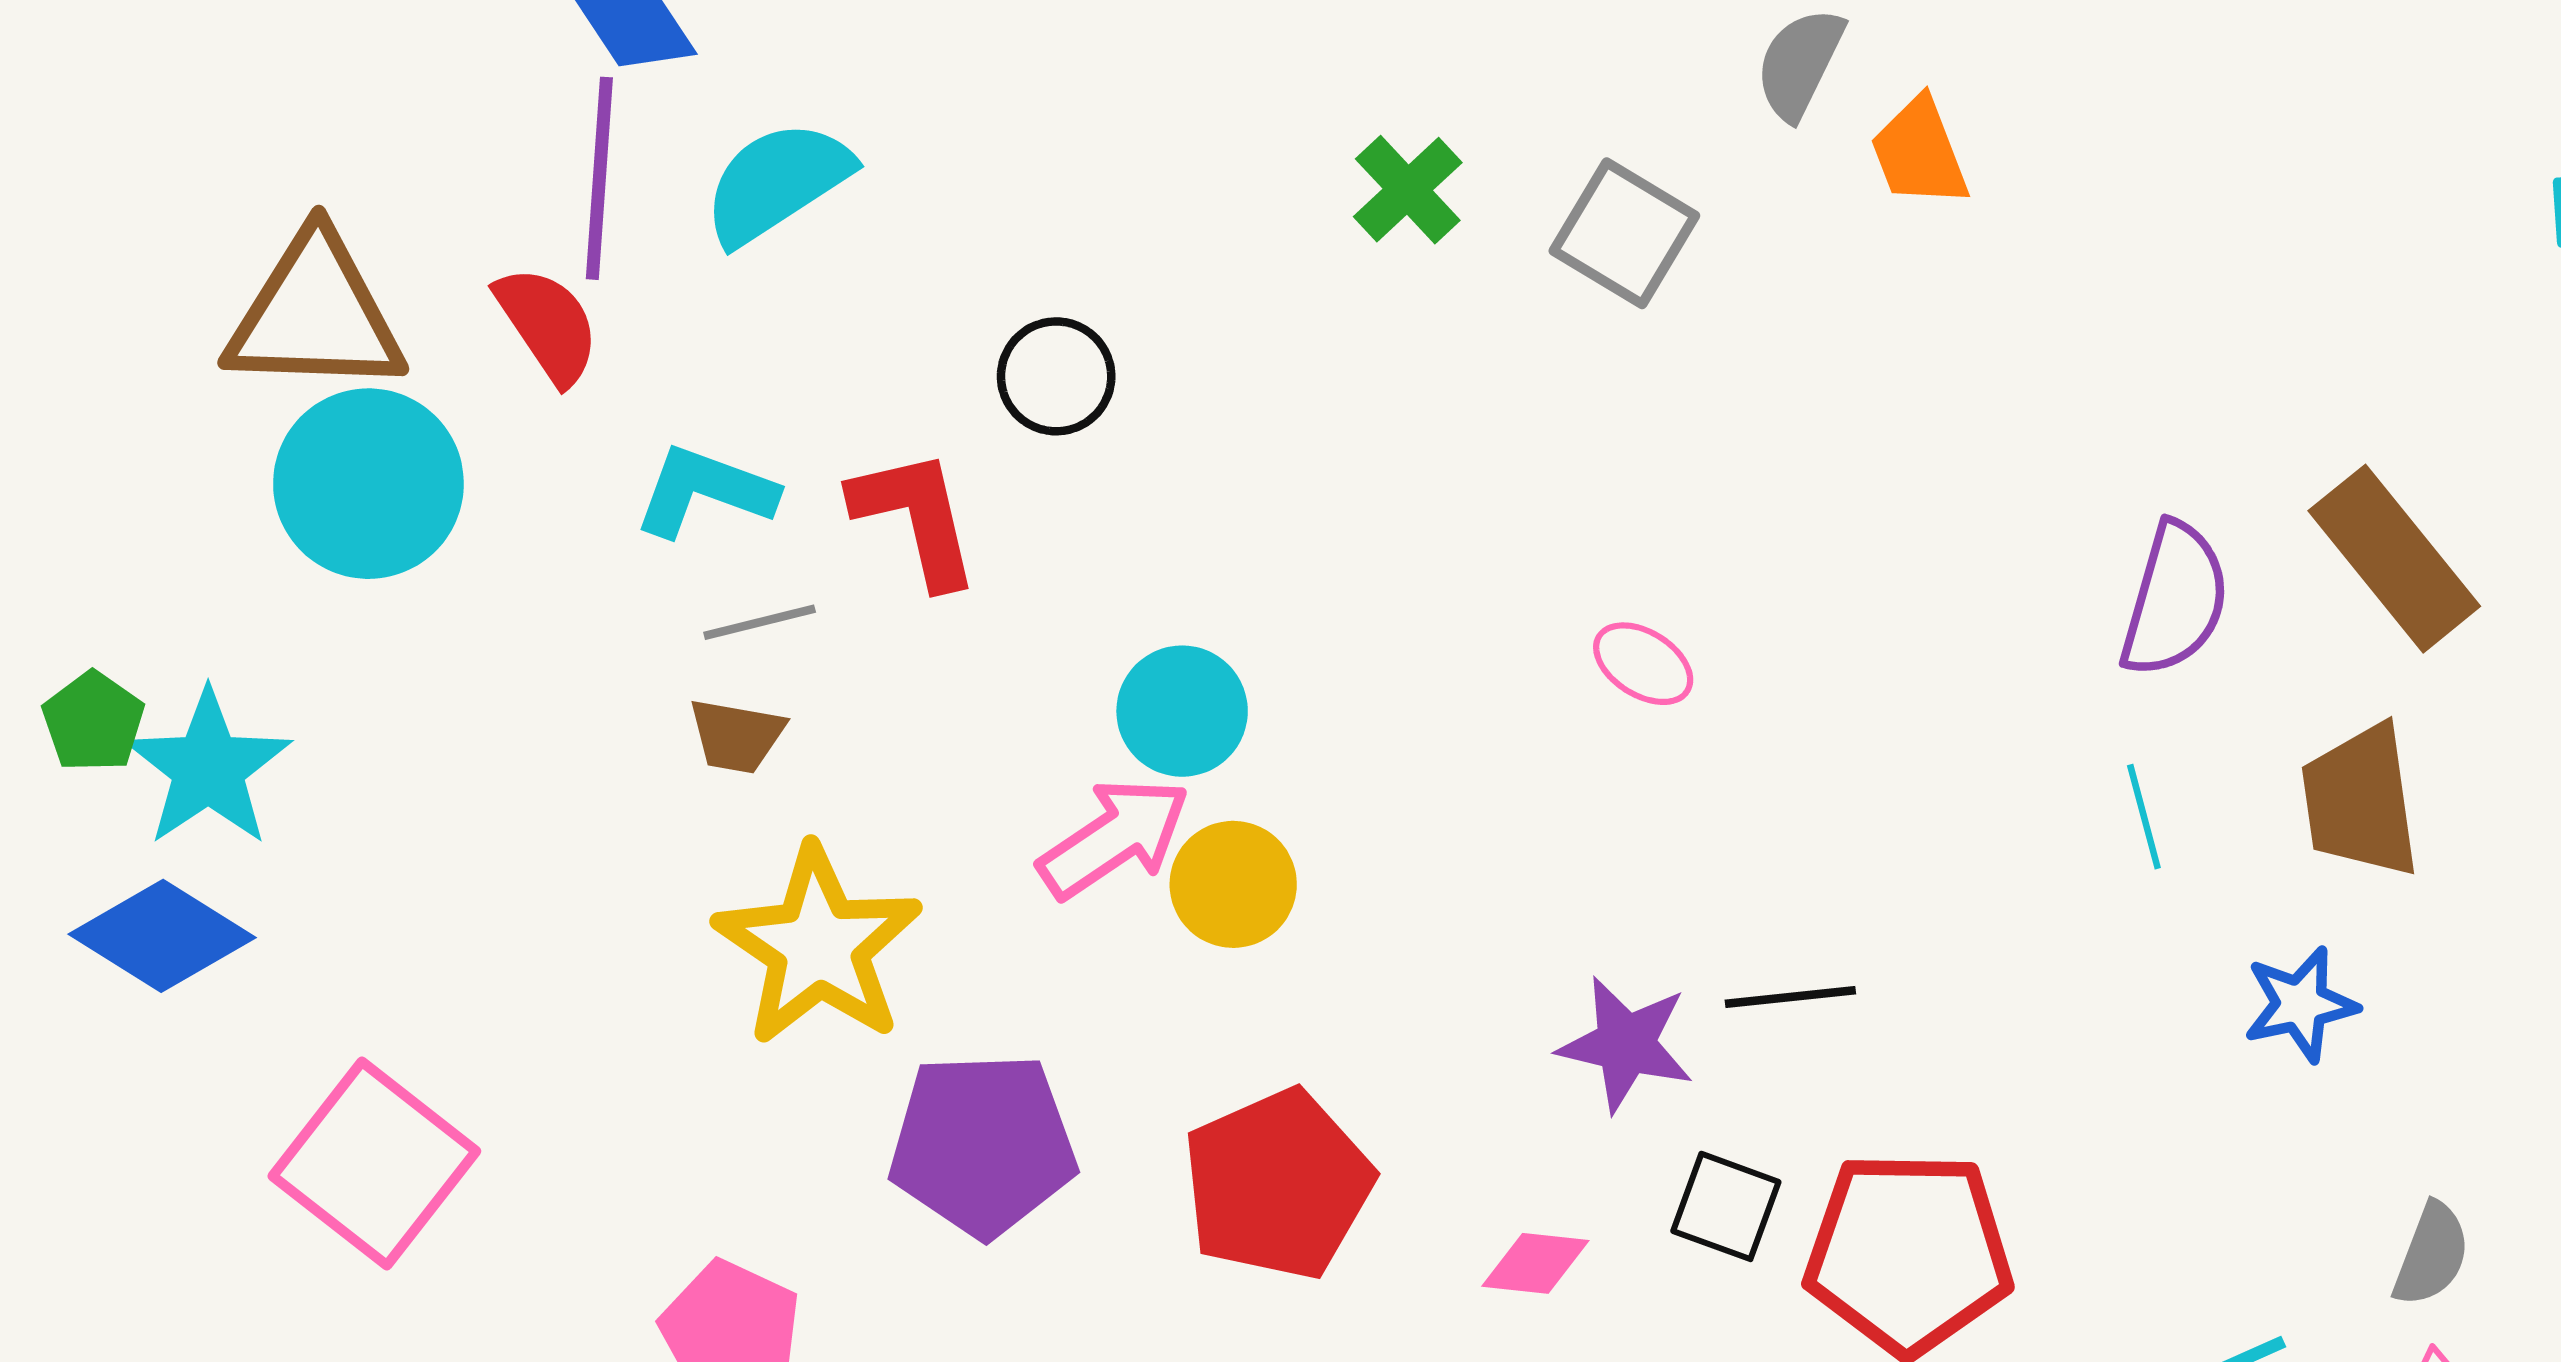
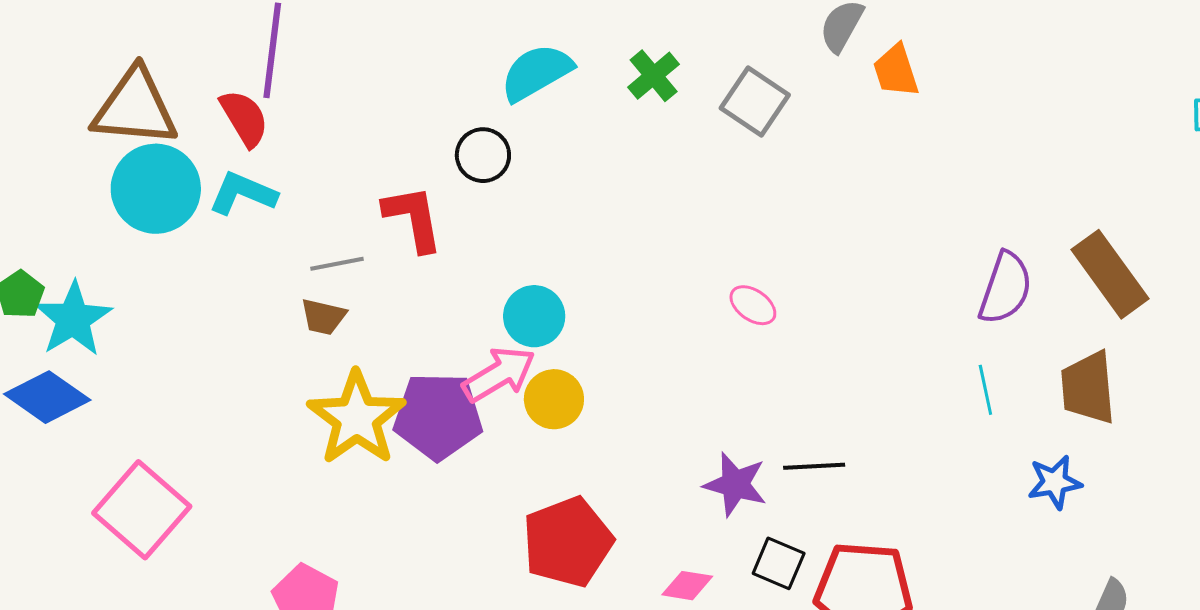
cyan semicircle: (777, 182) -> (536, 72), moved
cyan L-shape: (705, 491) -> (243, 193), moved
purple pentagon: (983, 1145) -> (438, 416), moved

